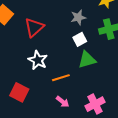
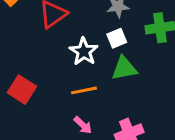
white star: (38, 60) -> (84, 51), moved
red square: (19, 92) -> (22, 90), moved

